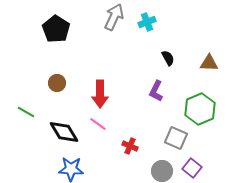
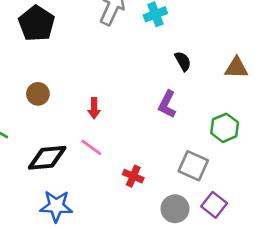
red arrow: (100, 94) -> (94, 108), size x0.6
green hexagon: (200, 109) -> (225, 128), size x0.7
black diamond: (64, 132) -> (47, 158), turned -64

